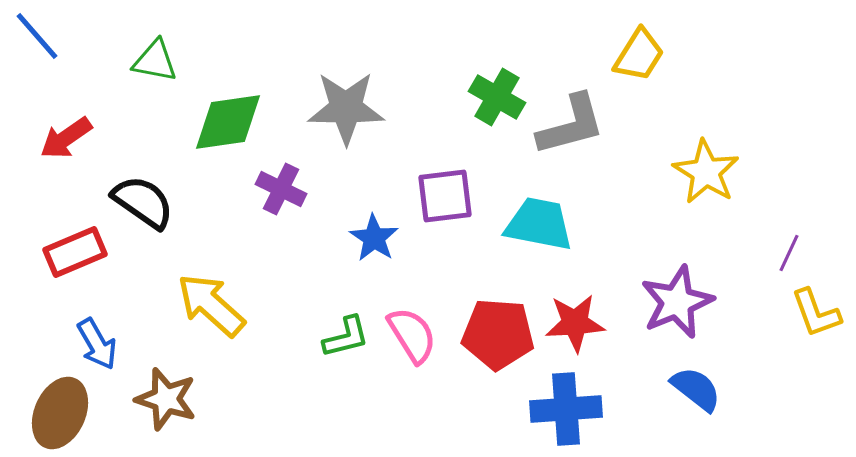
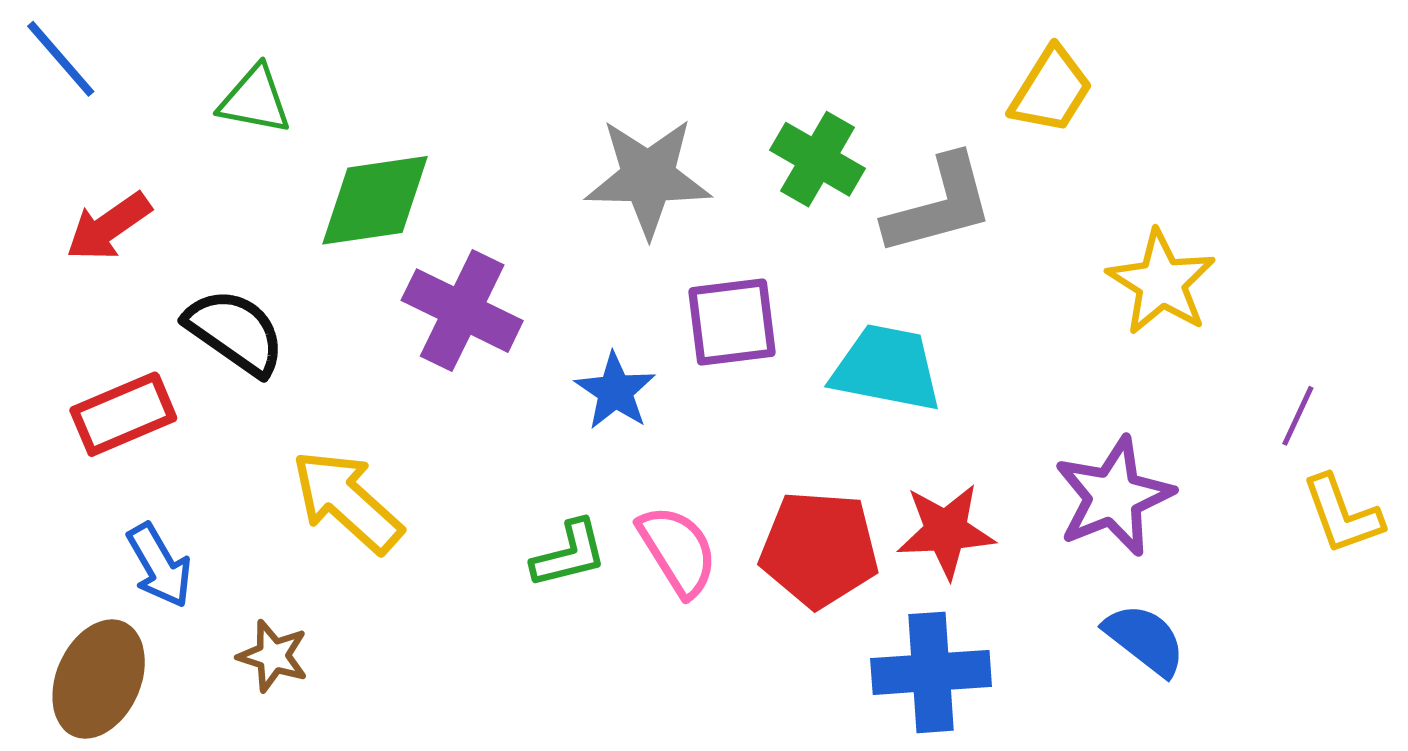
gray star: (346, 108) -> (648, 177), moved
purple cross: (281, 189) -> (462, 311), size x1.4
brown star: (166, 399) -> (273, 656), size x0.7

